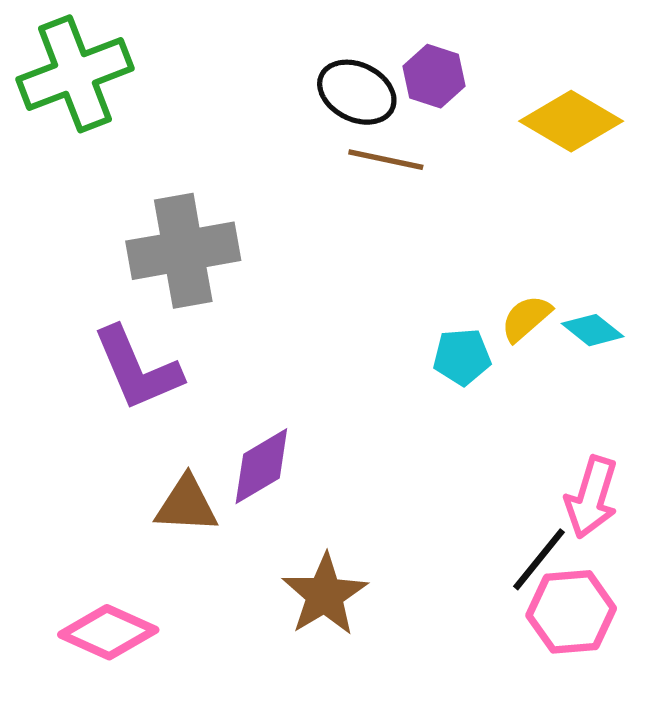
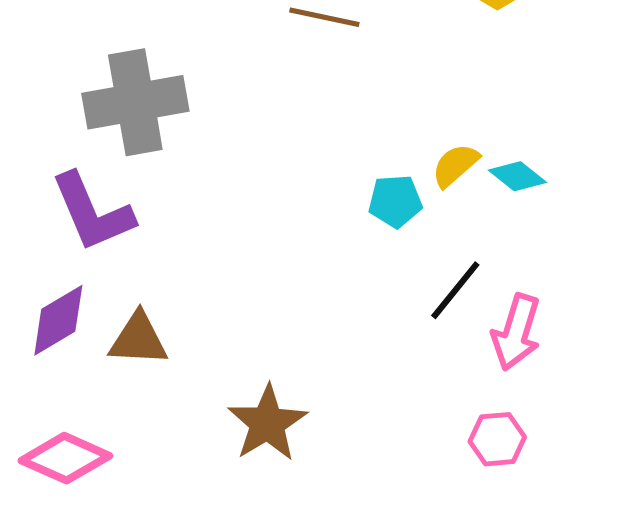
purple diamond: (261, 466) -> (58, 320), moved
black line: (539, 559) -> (455, 290), moved
pink hexagon: (571, 612) -> (497, 439), size x0.7

